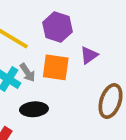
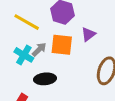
gray arrow: (28, 73) -> (39, 49), turned -98

